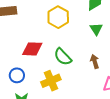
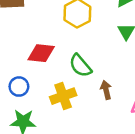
brown arrow: (95, 61) -> (106, 90), moved

